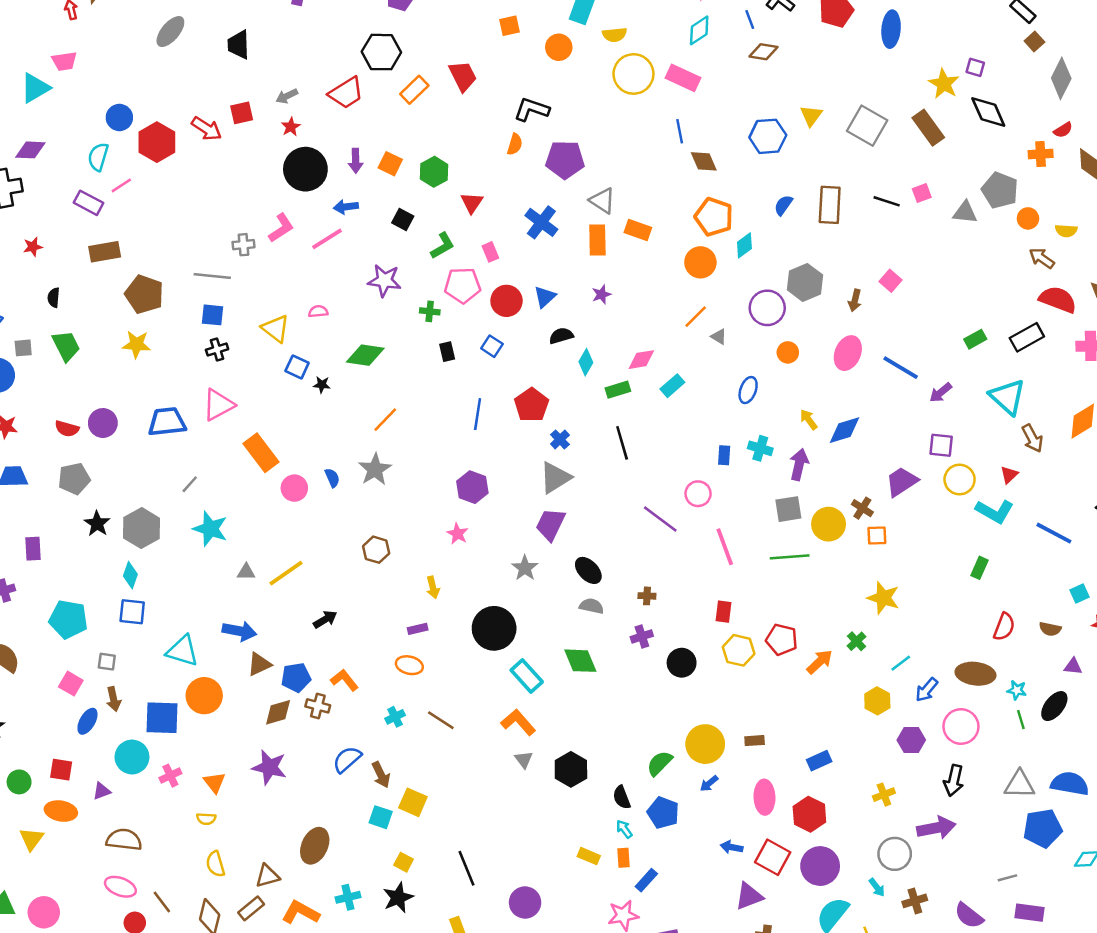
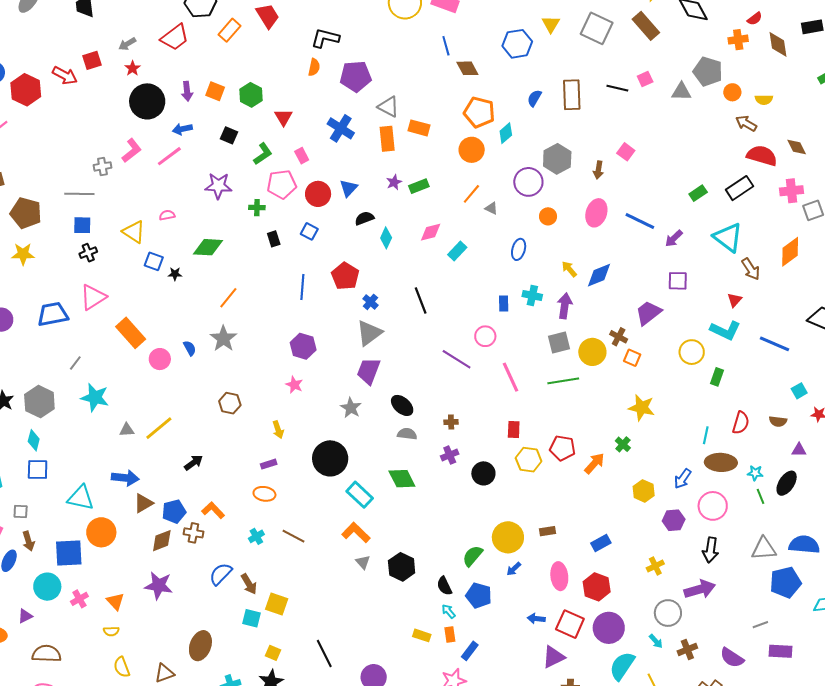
green rectangle: (618, 390) -> (419, 186), moved
yellow circle: (960, 480) -> (692, 352), moved
orange square: (877, 535) -> (632, 358), turned 30
cyan line: (901, 663) -> (706, 435), moved, turned -36

